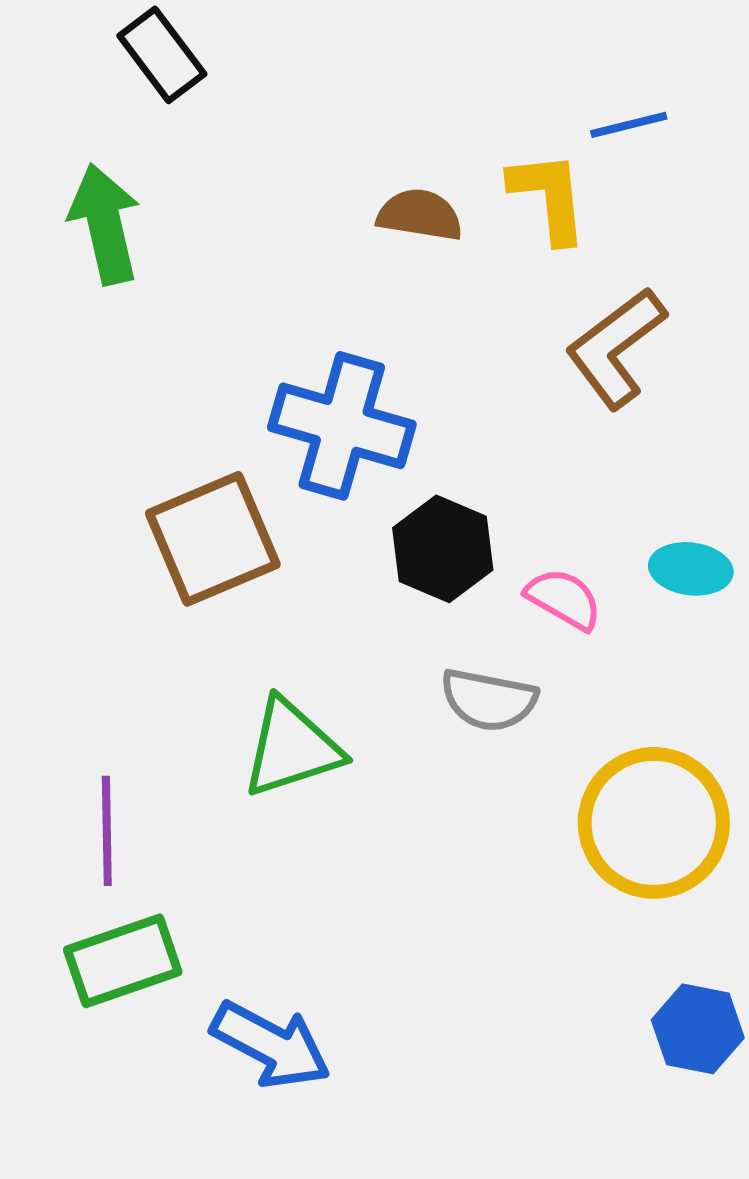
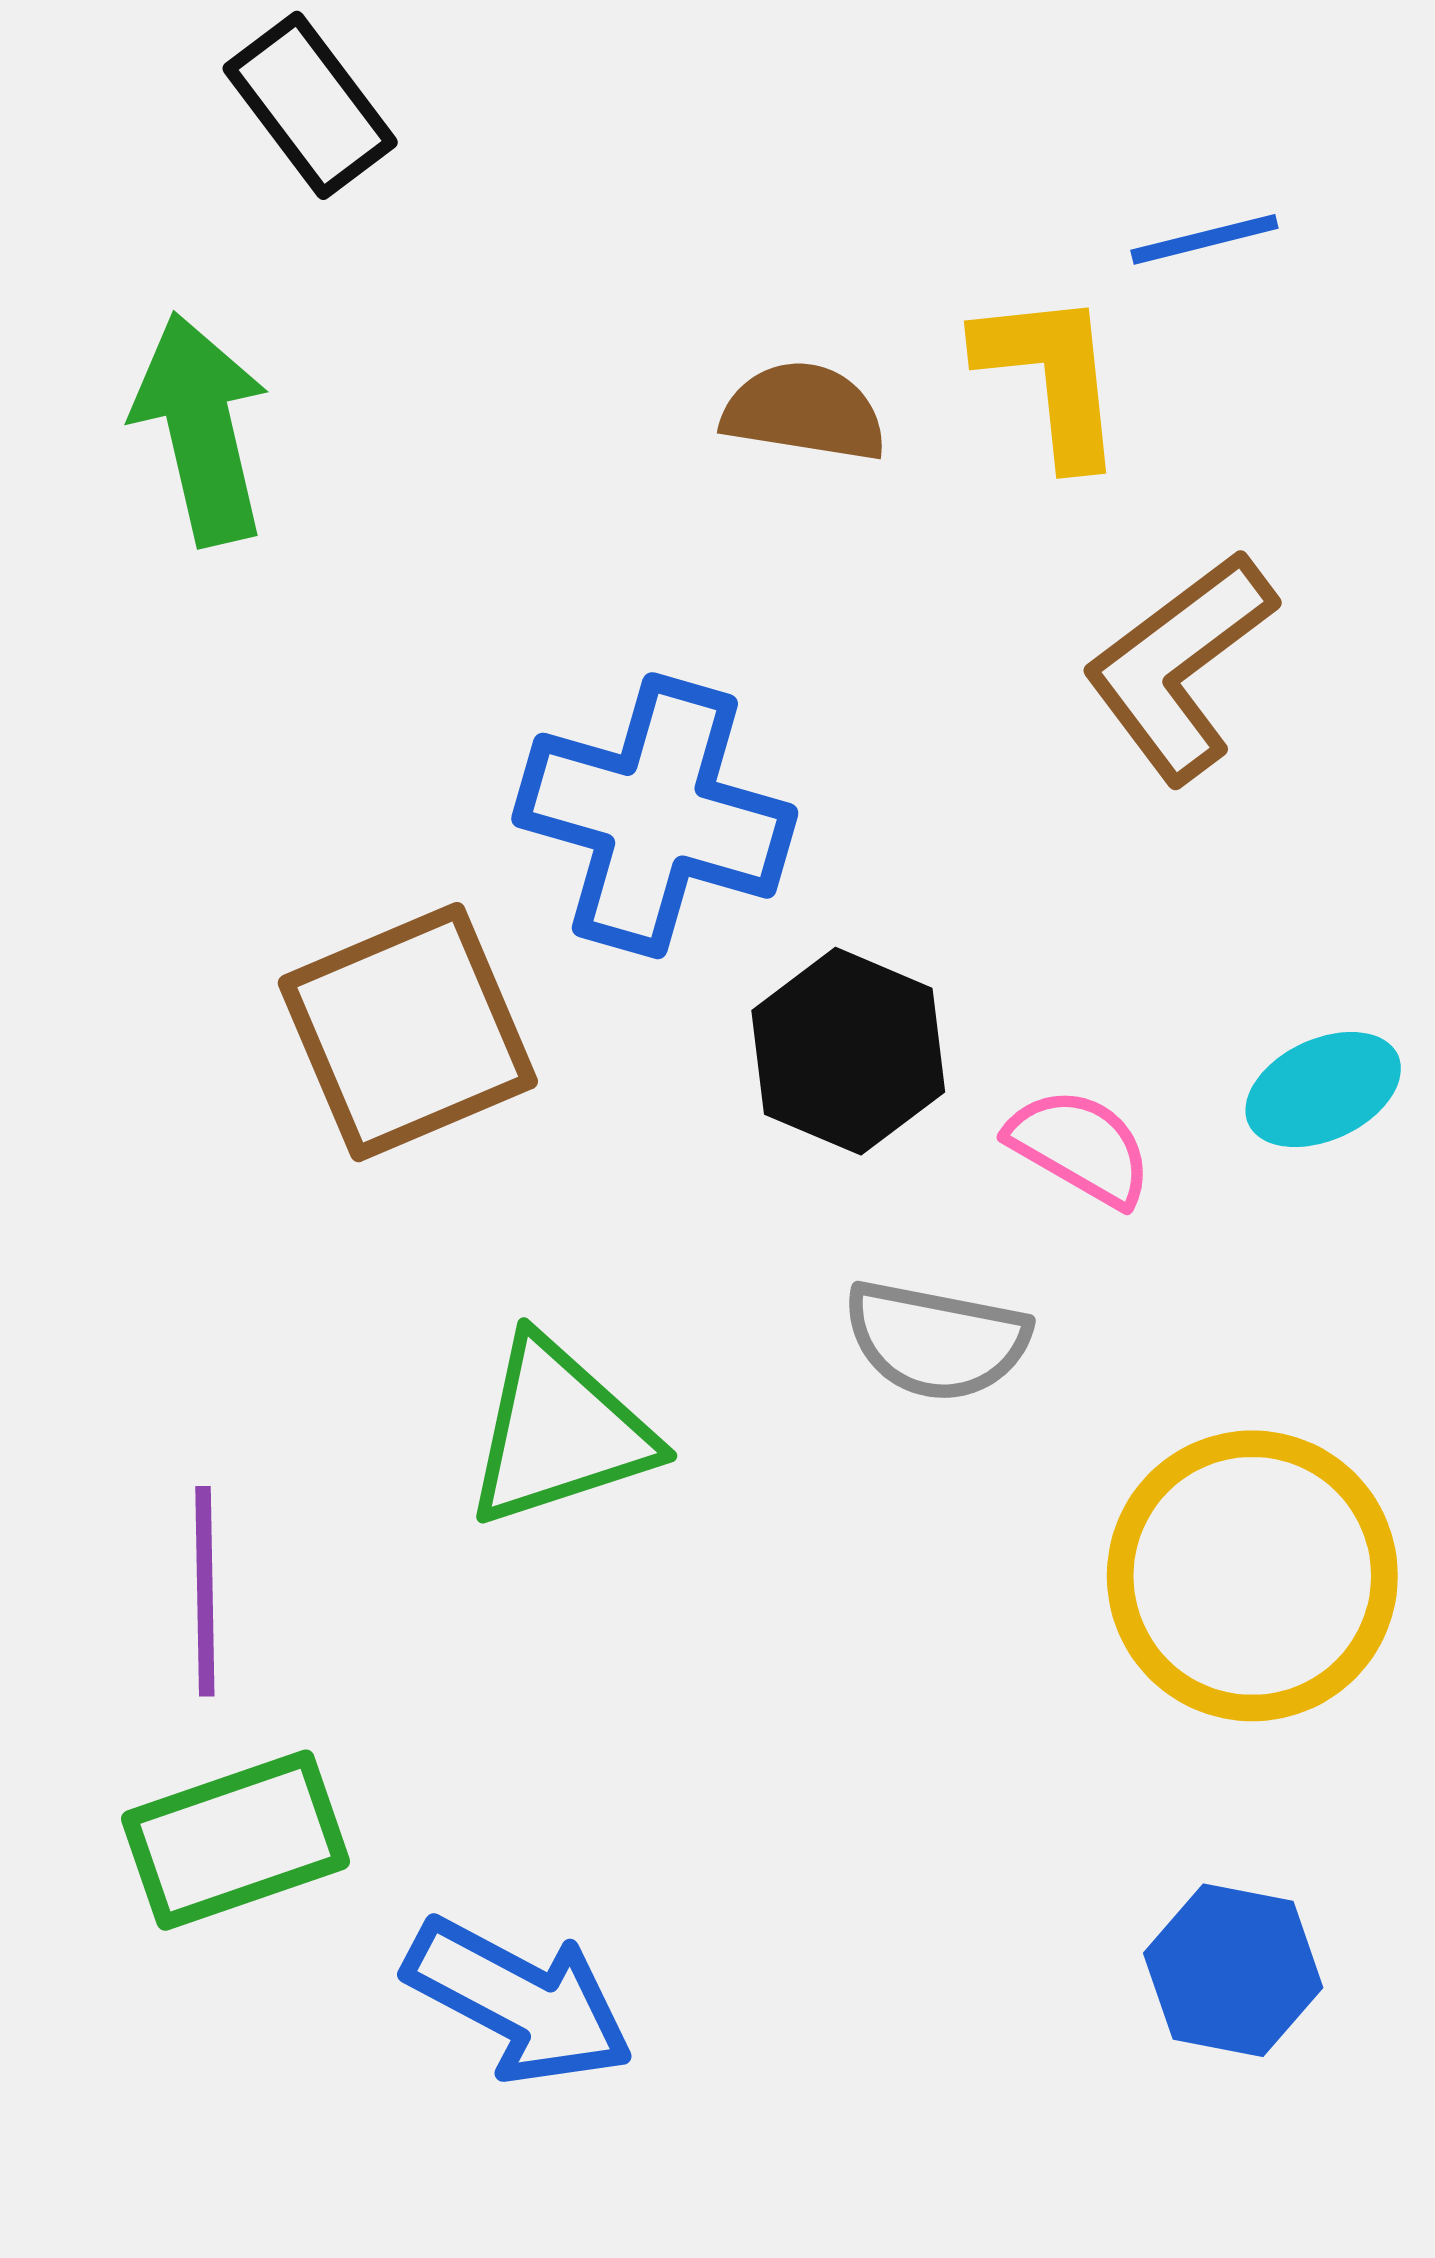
cyan ellipse: (691, 569) -> (1323, 1090), turned -32
blue hexagon: (698, 1029) -> (1233, 1970), moved

